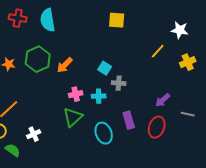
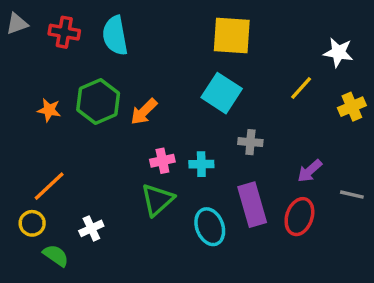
yellow square: (117, 20) -> (232, 36), size x1.4
cyan square: (105, 68) -> (222, 93), moved, size x1.6
gray cross: (119, 83) -> (250, 142), moved
purple rectangle: (129, 120) -> (252, 205), size x1.4

